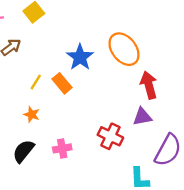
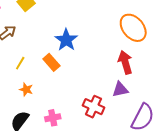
orange ellipse: (124, 49) -> (133, 28), moved
yellow line: (36, 82) -> (20, 63), moved

